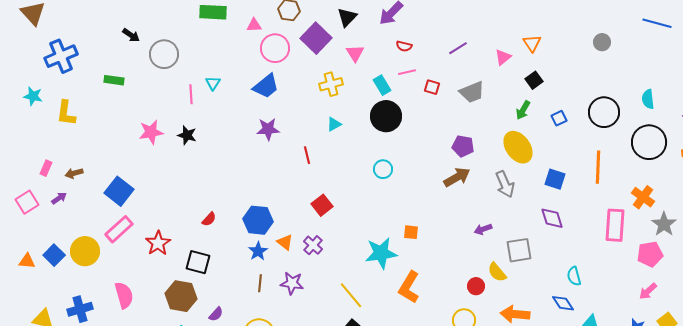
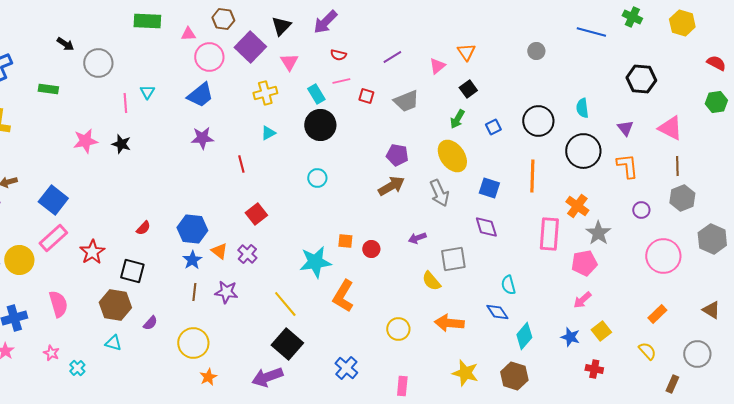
red circle: (476, 286) -> (371, 249), moved

